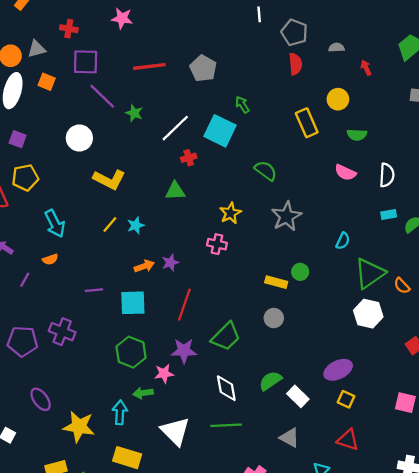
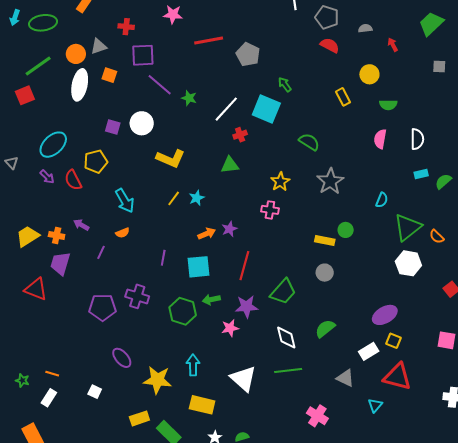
red semicircle: (295, 64) -> (330, 45), turned -54
red line: (149, 66) -> (209, 40), moved
yellow rectangle: (307, 123) -> (343, 97), size x0.7
purple square: (18, 139) -> (113, 127), moved
pink semicircle: (345, 172) -> (380, 139), turned 78
purple line: (94, 290) -> (163, 258), turned -70
green hexagon: (131, 352) -> (183, 311), moved
green arrow: (143, 393) -> (211, 299), moved
white rectangle: (298, 396) -> (369, 351), moved, turned -72
red triangle: (348, 440) -> (397, 377), size x1.4

